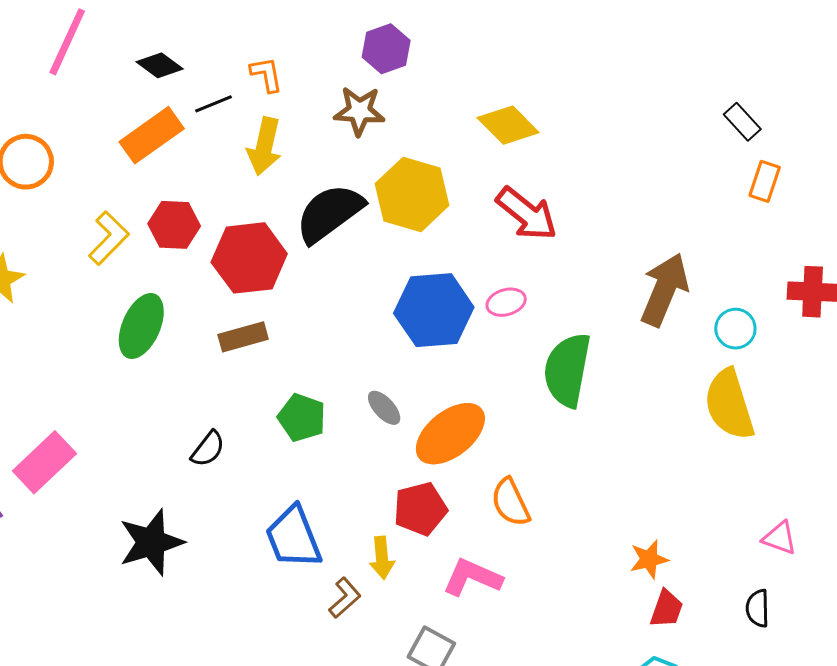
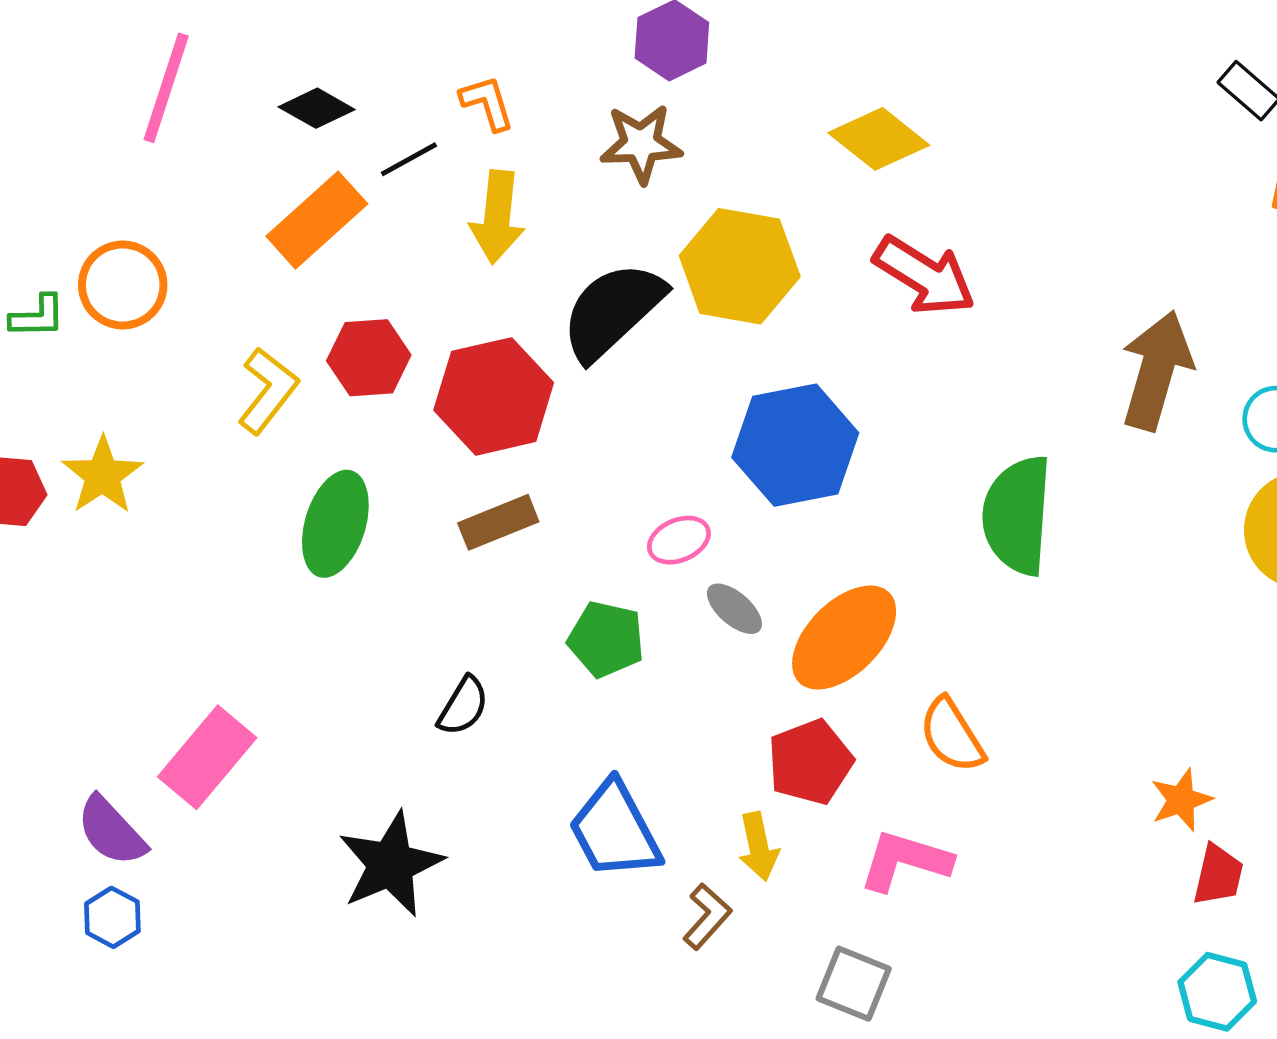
pink ellipse: (506, 302) -> (679, 540), moved

